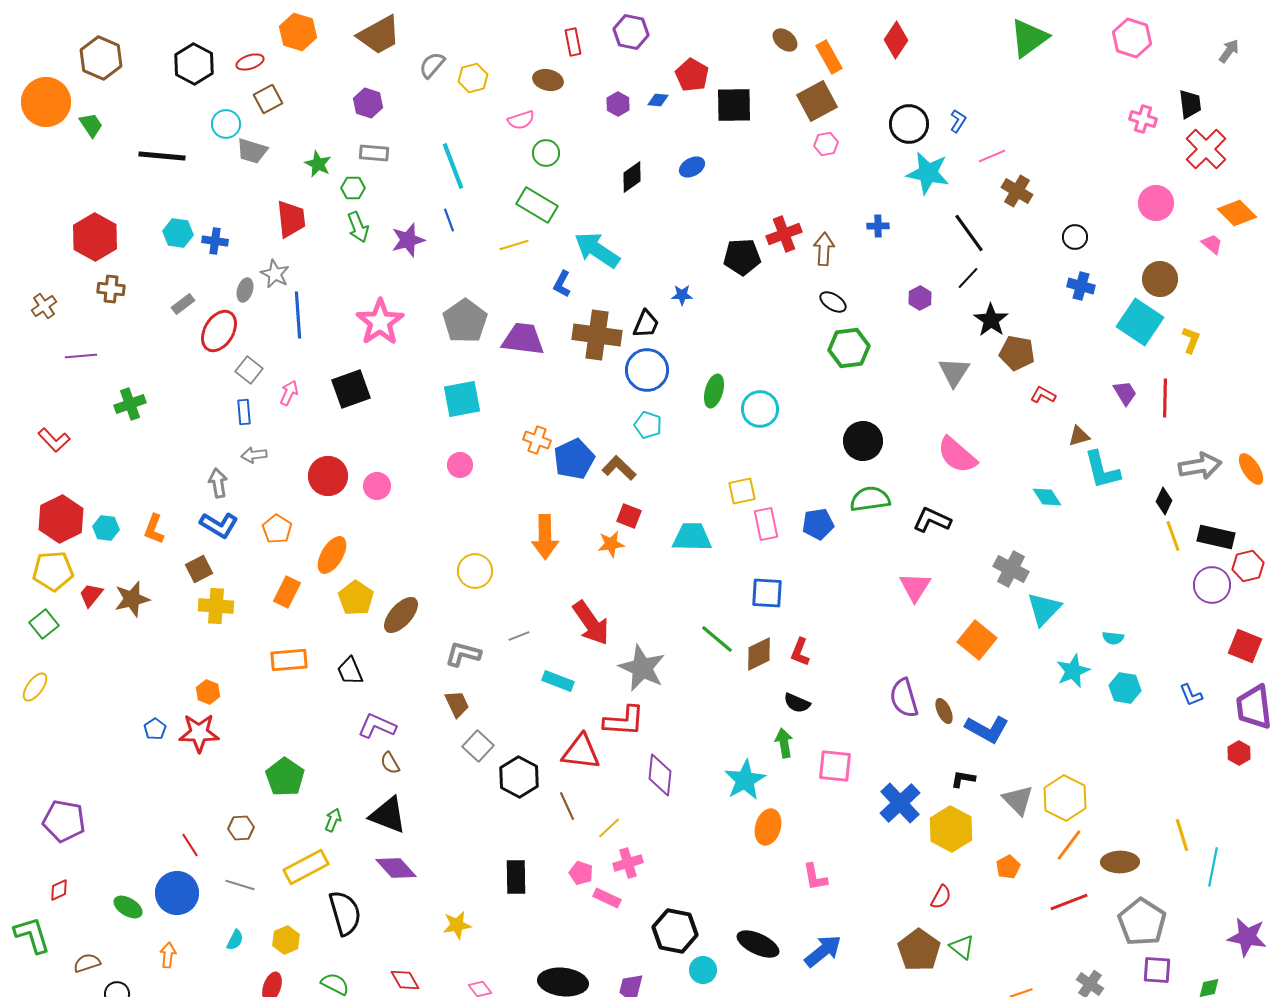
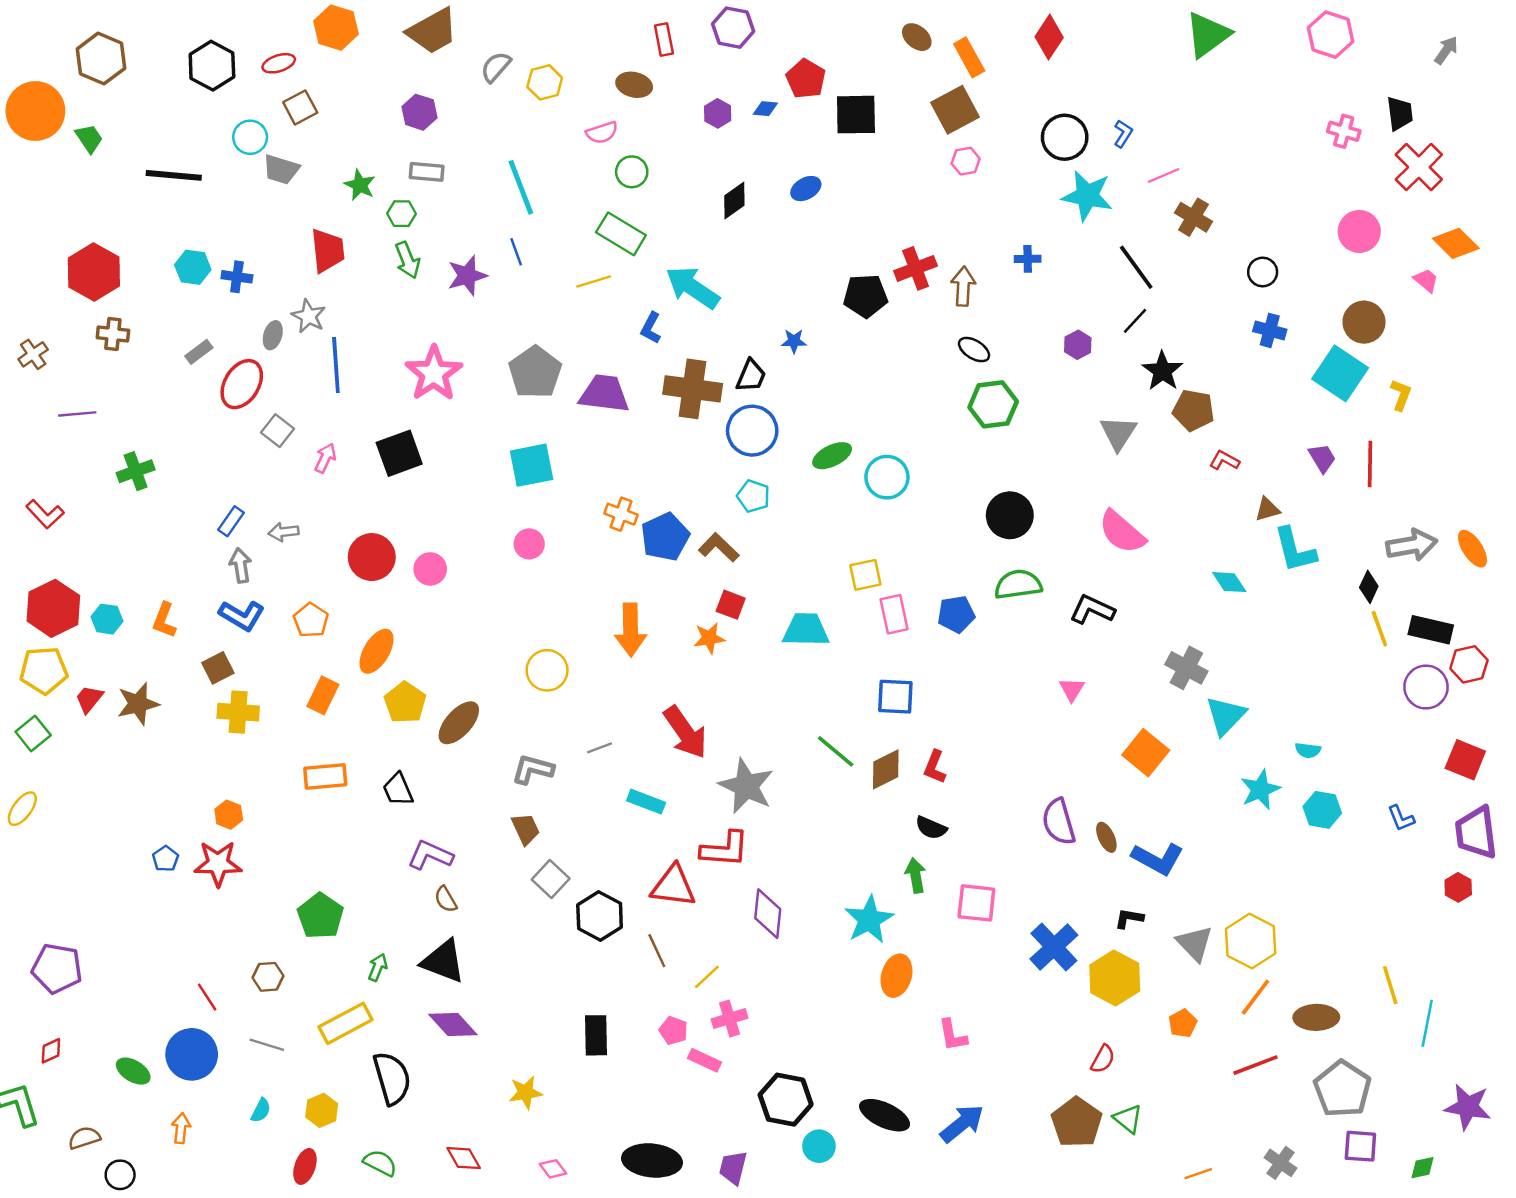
green ellipse: (714, 391) -> (832, 456), turned 48
blue rectangle: (244, 412) -> (231, 521), moved, turned 40
pink triangle: (915, 587) -> (1072, 689), size x0.7

